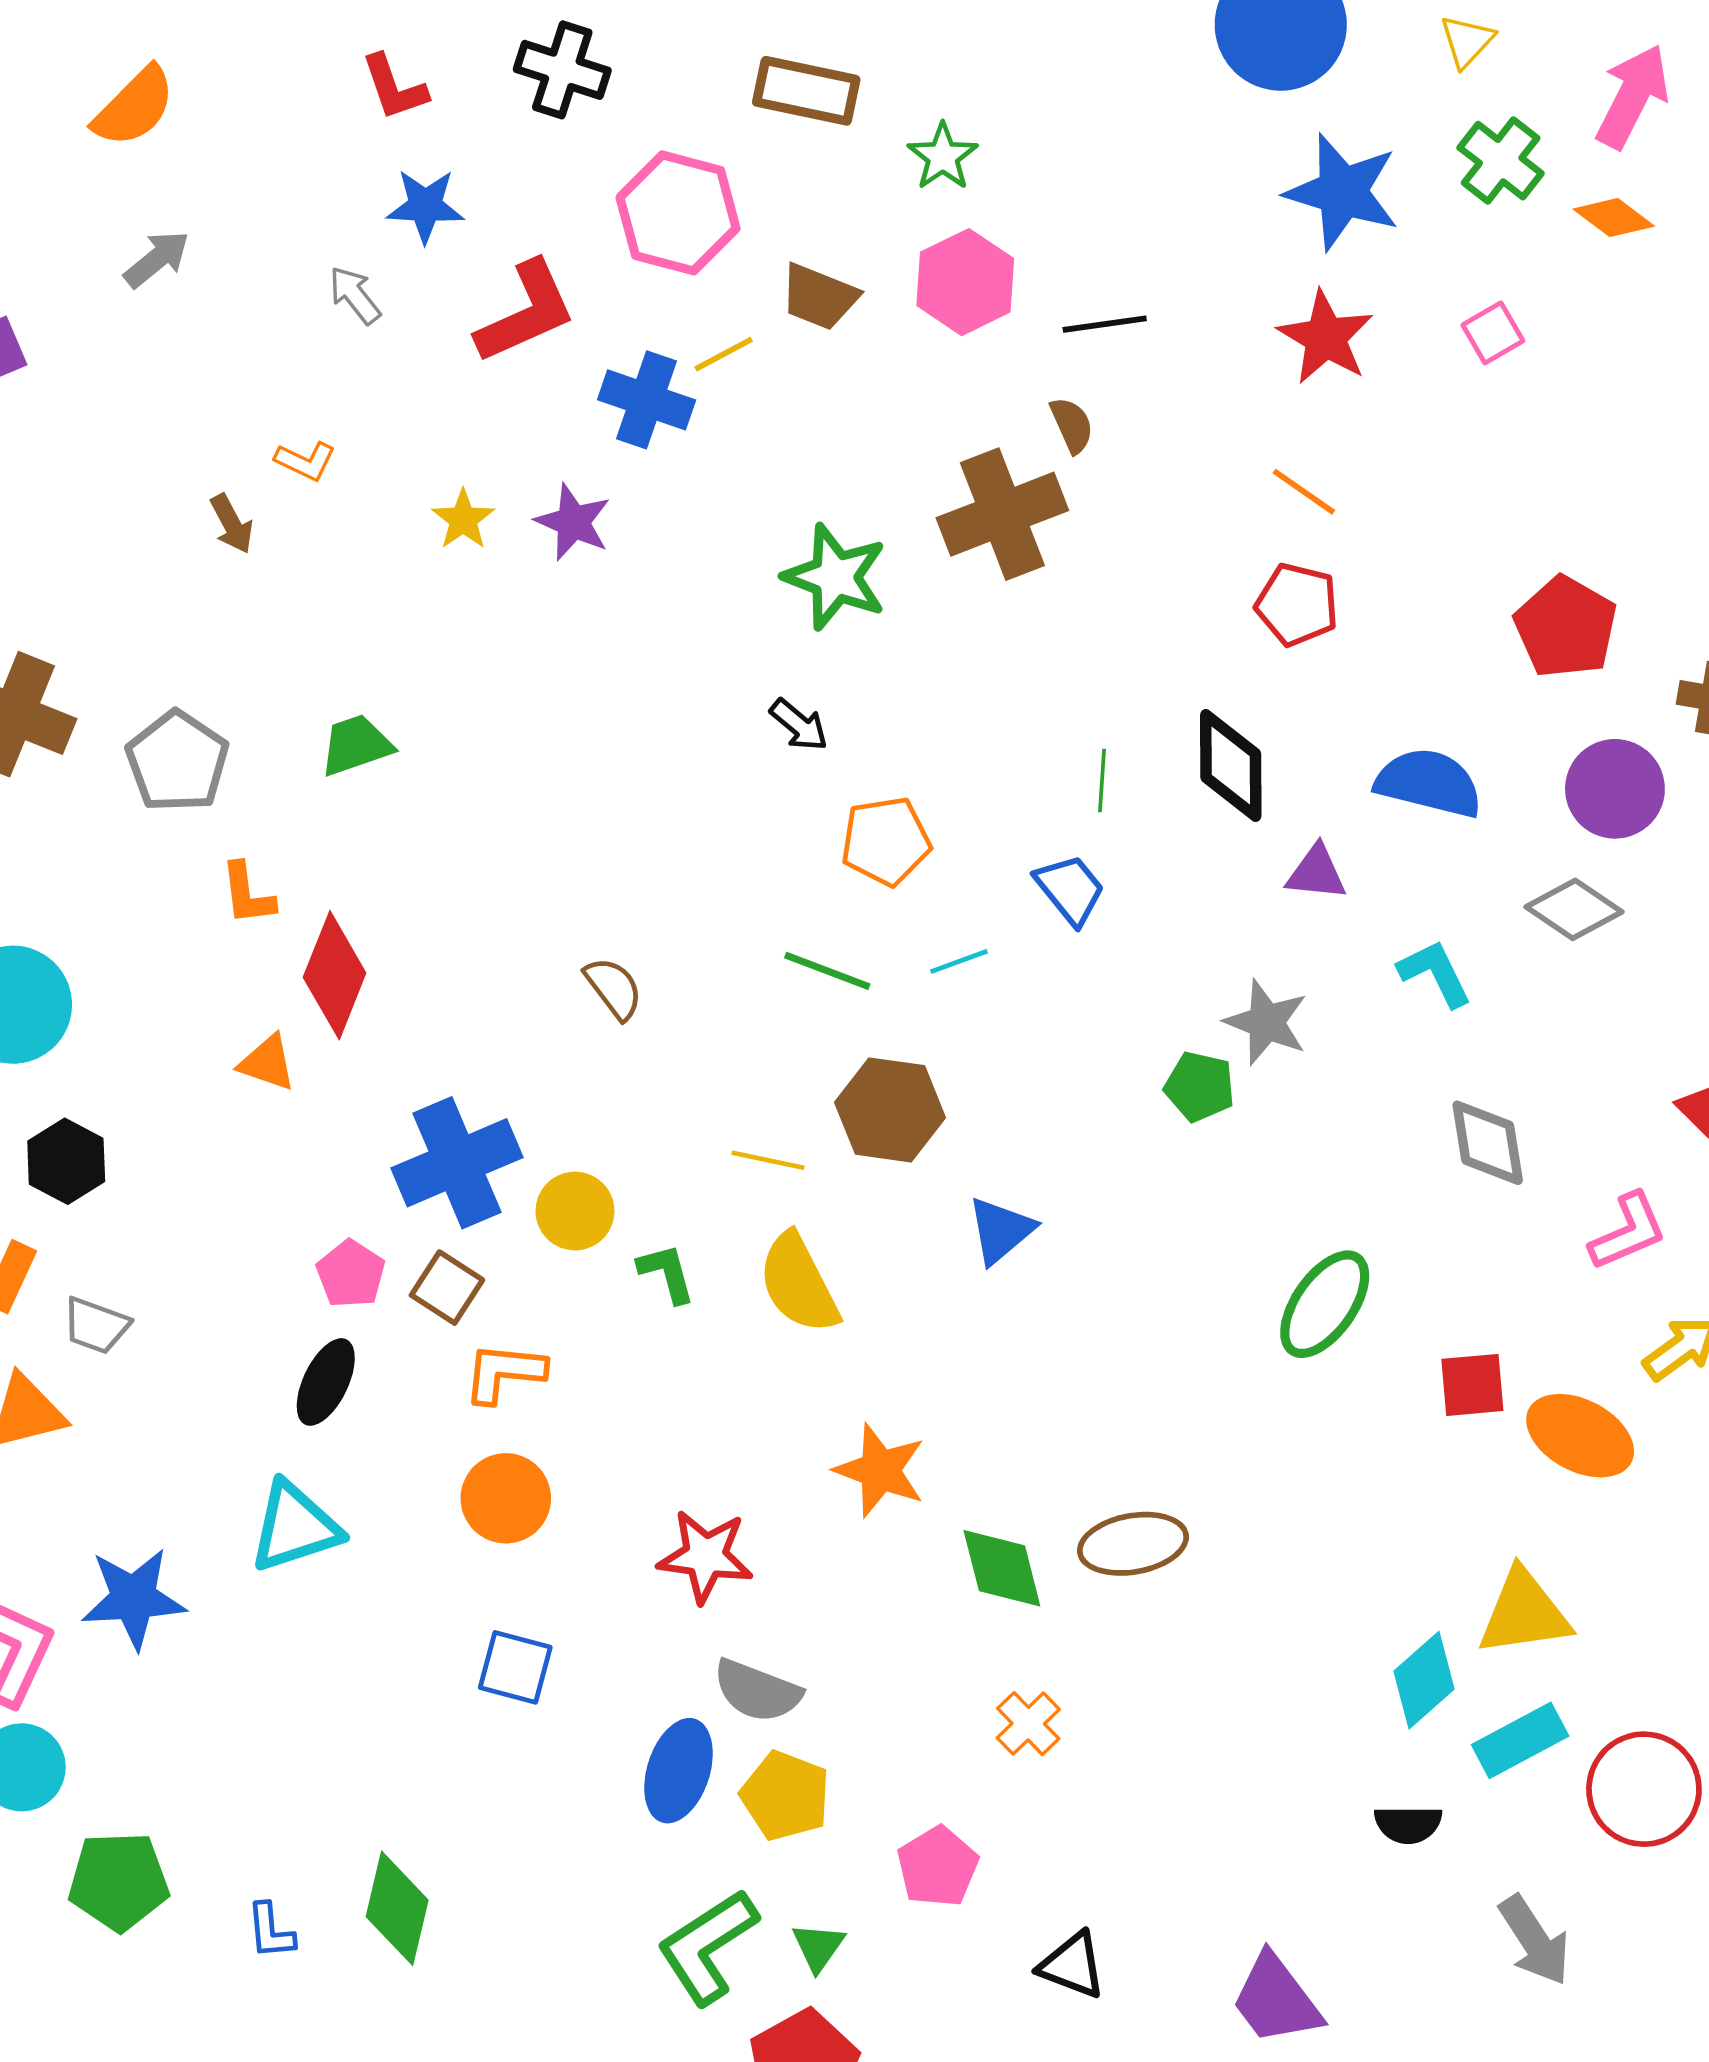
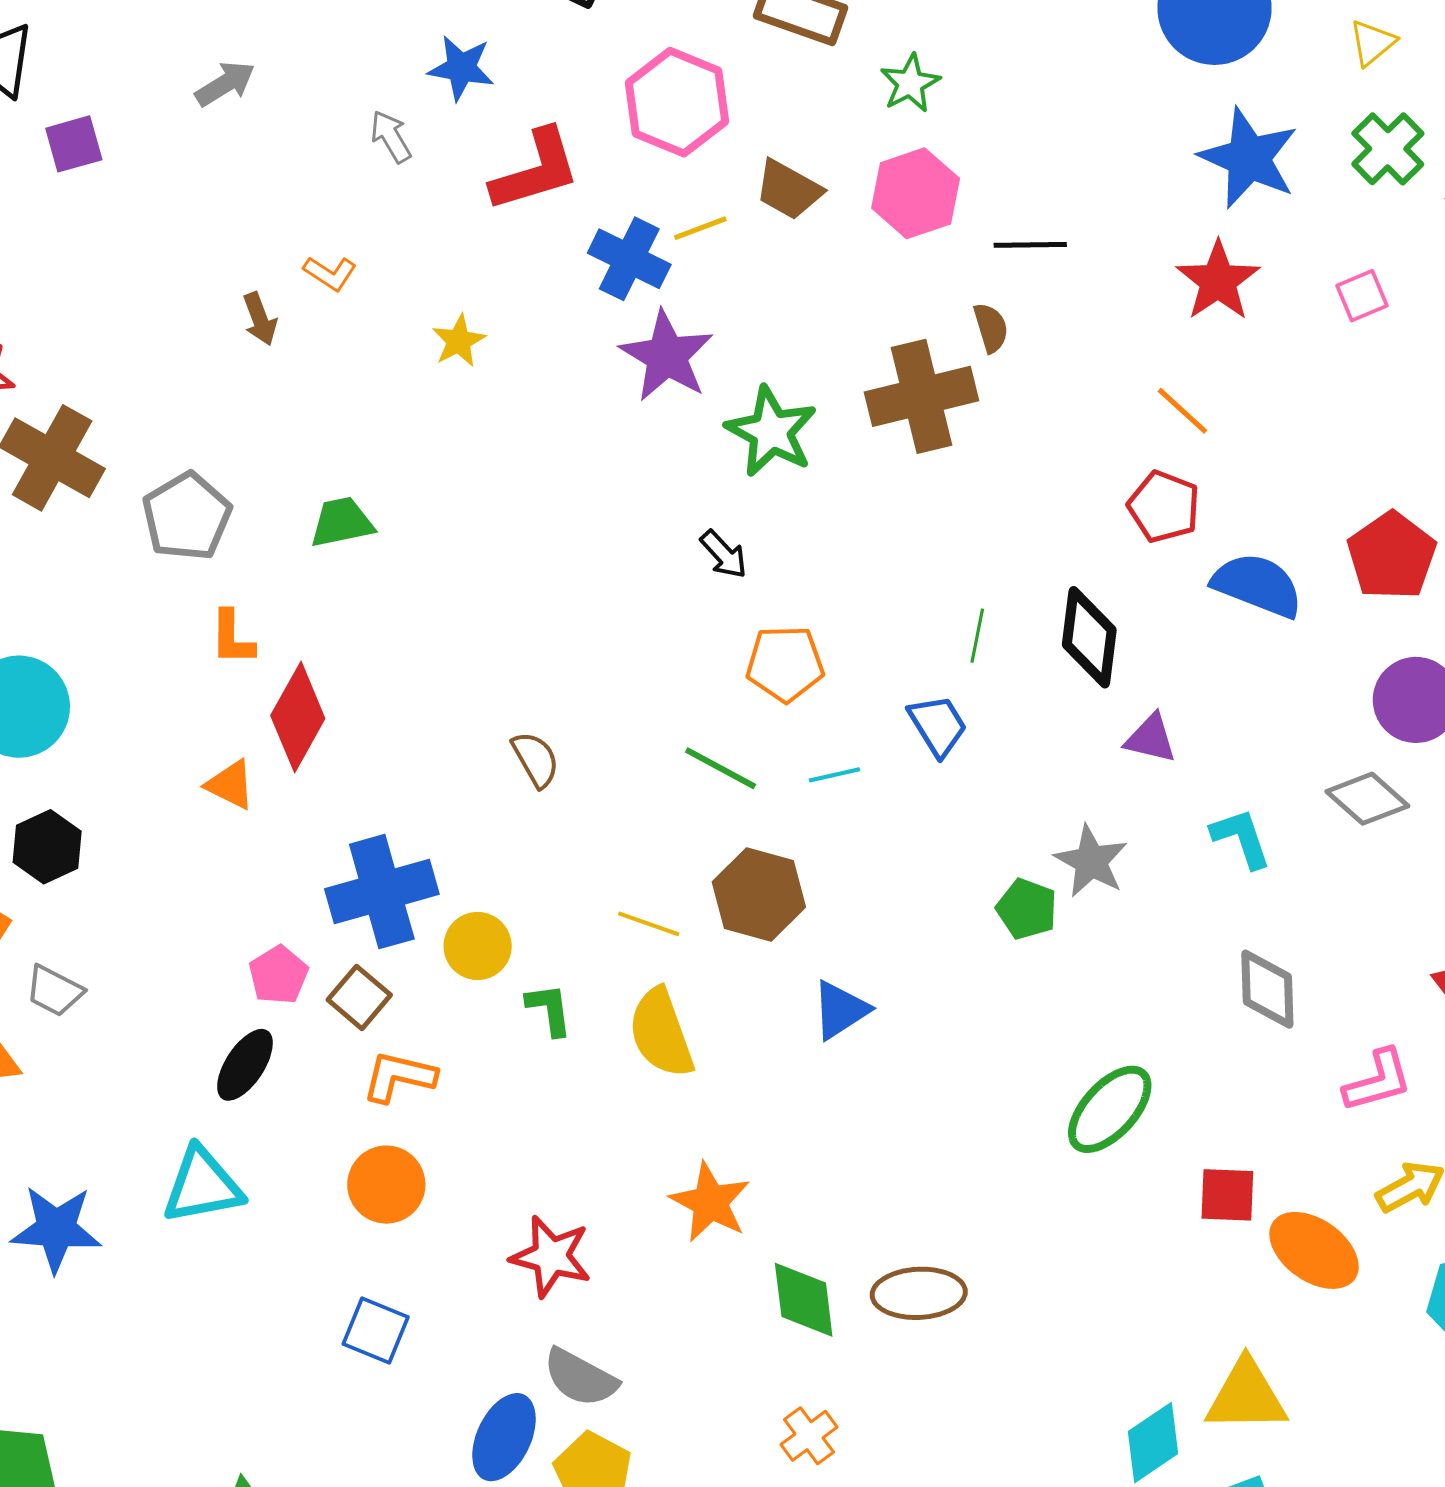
purple star: (573, 522) -> (667, 356), moved, size x1.4
blue semicircle: (1429, 783) -> (1257, 585), moved

